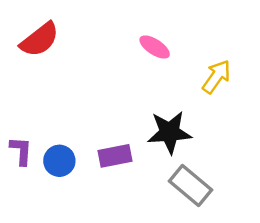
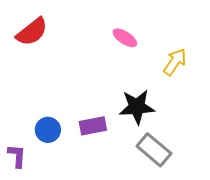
purple L-shape: (21, 151) -> (17, 156), moved

